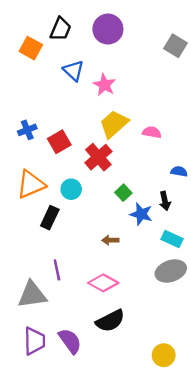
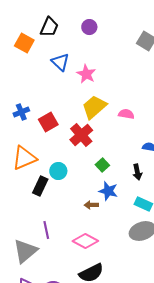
purple circle: (108, 29) -> (89, 27), size x0.6
cyan circle: (71, 189) -> (58, 171), moved
blue star: (141, 214) -> (108, 191), moved
gray triangle: (32, 295) -> (25, 251), turned -32

